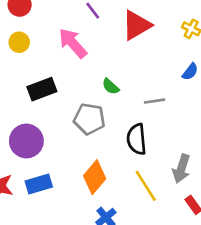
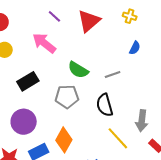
green semicircle: (111, 86) -> (78, 70), size x1.5
orange diamond: (95, 177) -> (64, 140), moved

